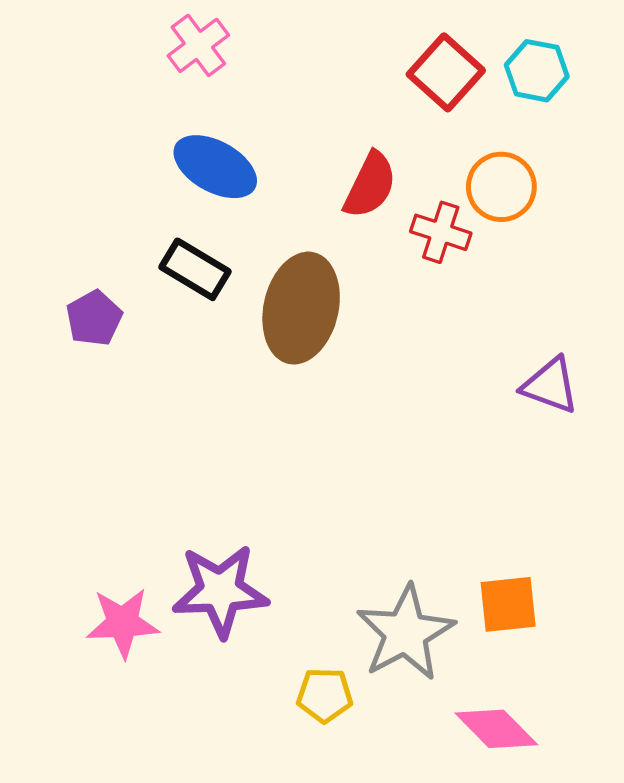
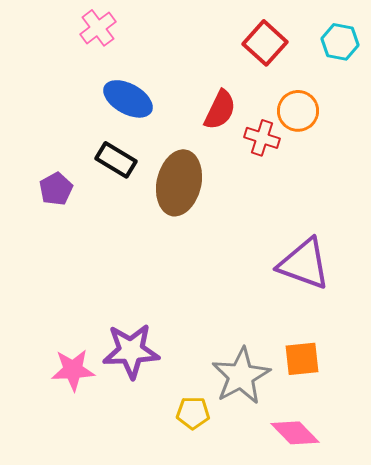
pink cross: (198, 45) -> (98, 28), moved
cyan hexagon: (537, 71) -> (340, 42), moved
purple triangle: (550, 385) -> (304, 264), moved, size x1.5

